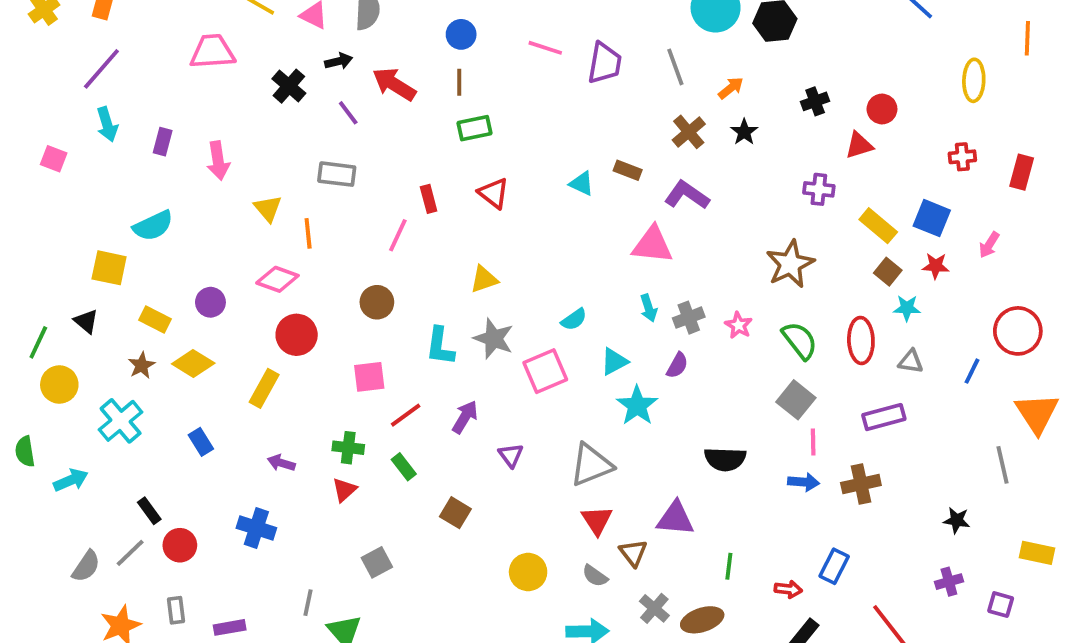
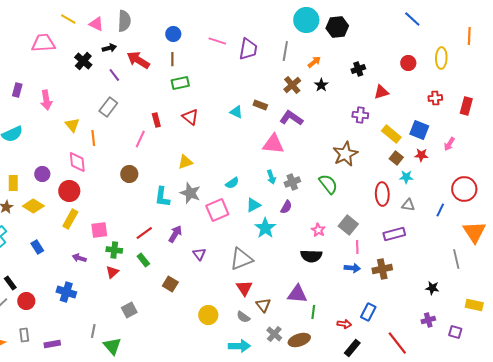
gray line: (675, 67) -> (285, 51), turned 30
red circle: (882, 109) -> (408, 63), moved
gray rectangle: (337, 174) -> (108, 107), turned -60
pink diamond: (277, 279) -> (77, 162), turned 65
yellow rectangle: (155, 319) -> (13, 183), turned 63
pink star: (739, 325) -> (318, 230), moved
red circle: (297, 335) -> (69, 191), moved
green semicircle: (800, 340) -> (328, 184), moved
pink square: (369, 377) -> (99, 230), moved
purple triangle: (675, 518) -> (297, 294), moved

